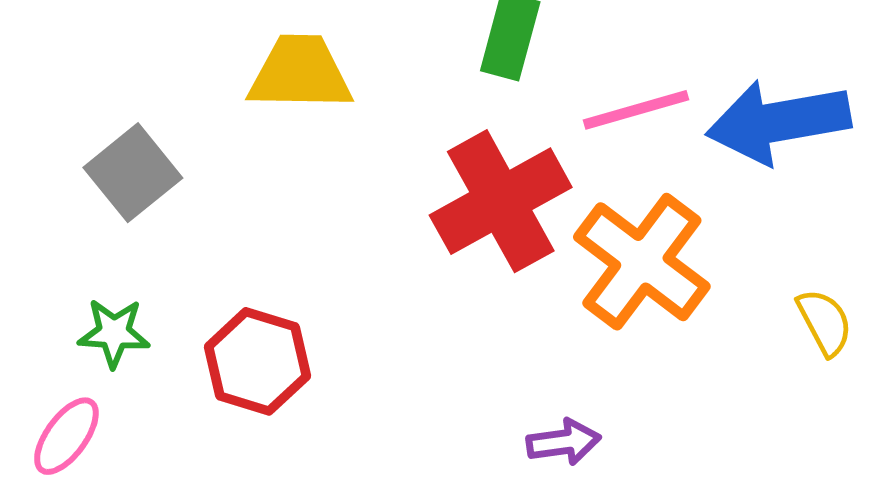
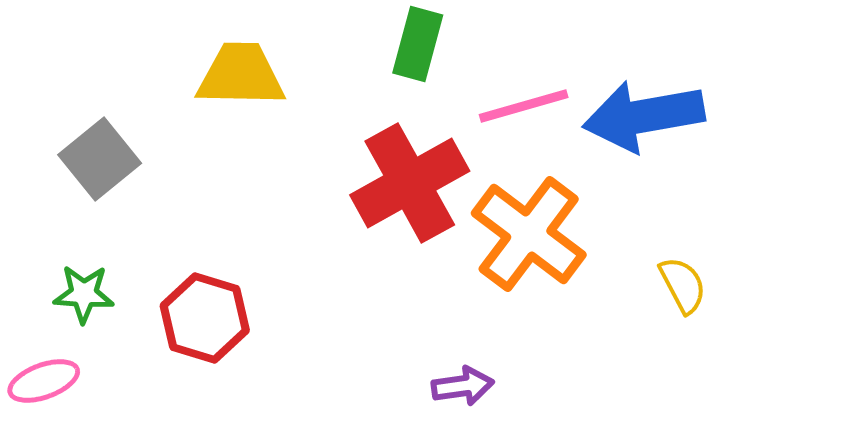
pink ellipse: (66, 436) -> (44, 381), turned 34

